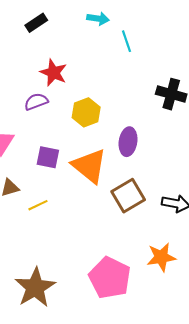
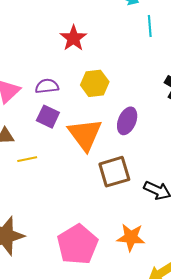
purple semicircle: (36, 102) -> (47, 86), moved

